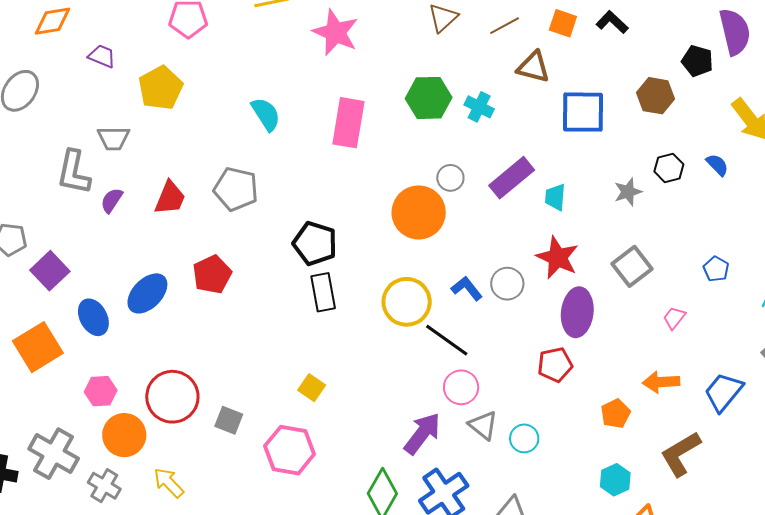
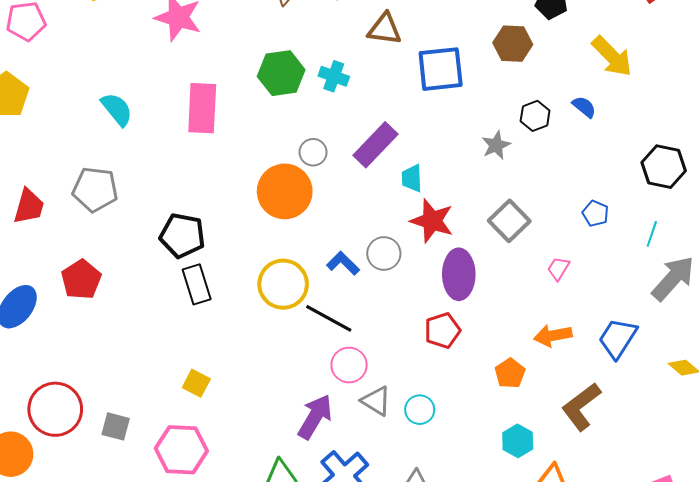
cyan trapezoid: (555, 197) -> (412, 178), moved

